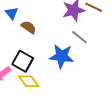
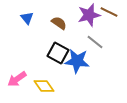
brown semicircle: (29, 27) -> (59, 23), moved
black square: (23, 61) -> (58, 53), moved

